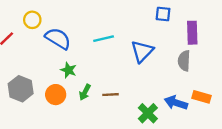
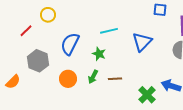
blue semicircle: (58, 39) -> (70, 44), moved, turned -95
green star: (68, 70) -> (99, 54), moved
gray hexagon: (21, 89) -> (38, 61), moved

